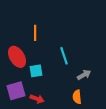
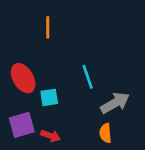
orange line: (35, 33) -> (48, 27), moved
gray arrow: (84, 75) -> (115, 103), size x1.5

